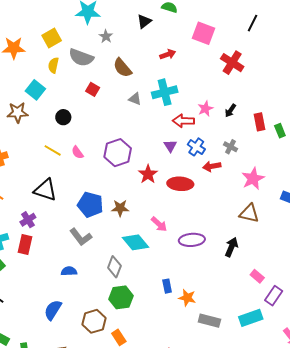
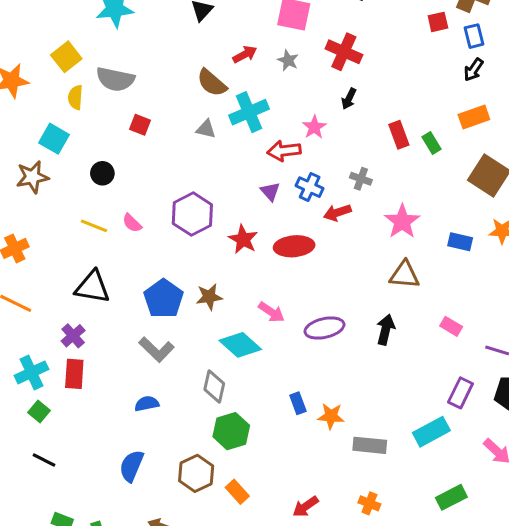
gray star: (106, 36) -> (288, 60), moved
brown semicircle: (122, 68) -> (212, 83), moved
black arrow: (230, 111) -> (349, 99), moved
blue pentagon: (90, 205) -> (164, 299), turned 30
pink rectangle: (257, 276) -> (451, 326), moved

